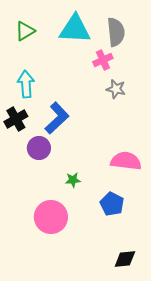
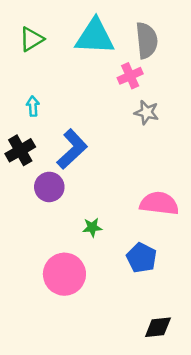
cyan arrow: (26, 84) -> (33, 106), size x0.6

